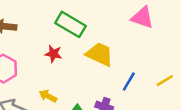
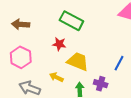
yellow trapezoid: (100, 54) -> (78, 61), moved

